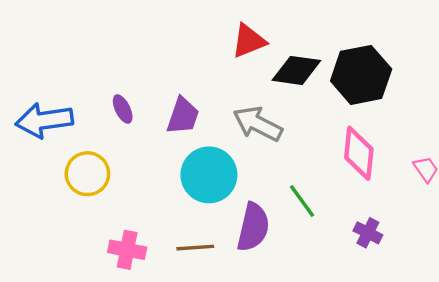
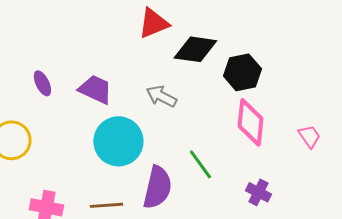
black hexagon: (361, 75) -> (242, 72), moved, size x0.7
purple trapezoid: (183, 116) -> (95, 89), turned -84
gray arrow: (258, 124) -> (161, 96), size x0.7

